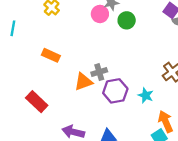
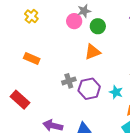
gray cross: (99, 72) -> (69, 81), moved
orange triangle: (83, 82) -> (93, 52), moved

